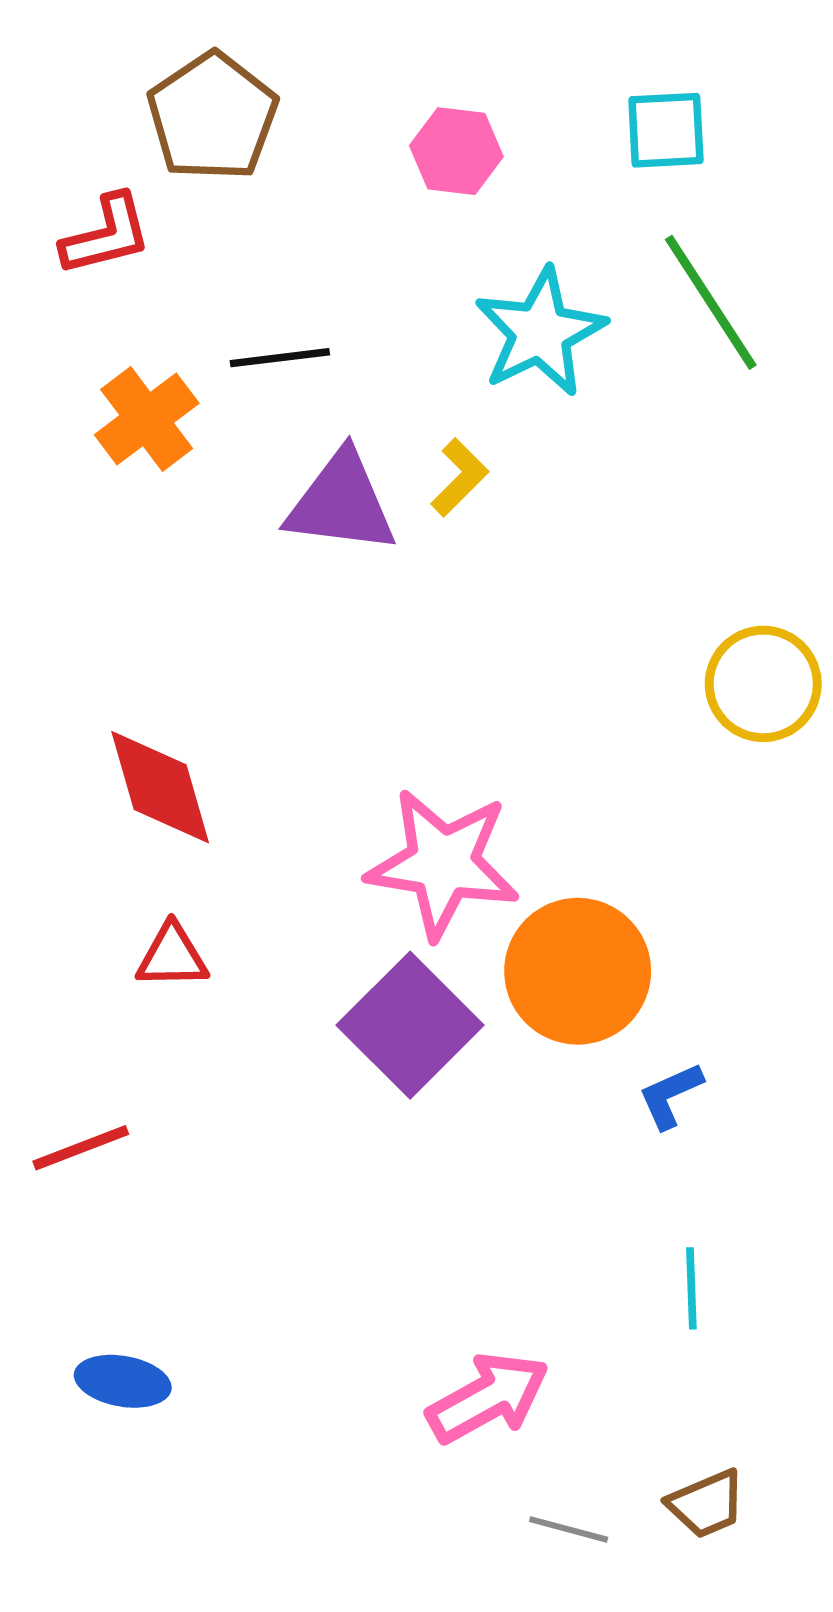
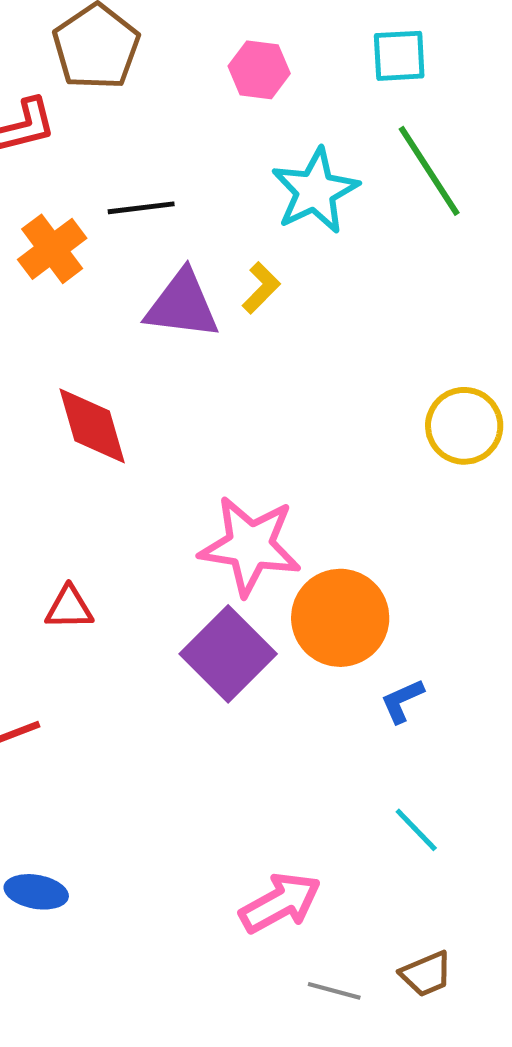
red diamond: (160, 787) -> (92, 426), moved
cyan line: (691, 1288) -> (416, 830), turned -42

